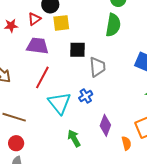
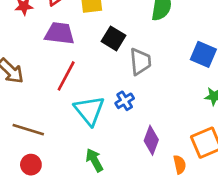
black square: (78, 50) -> (113, 38), turned 30
green arrow: (74, 138) -> (94, 160), moved

